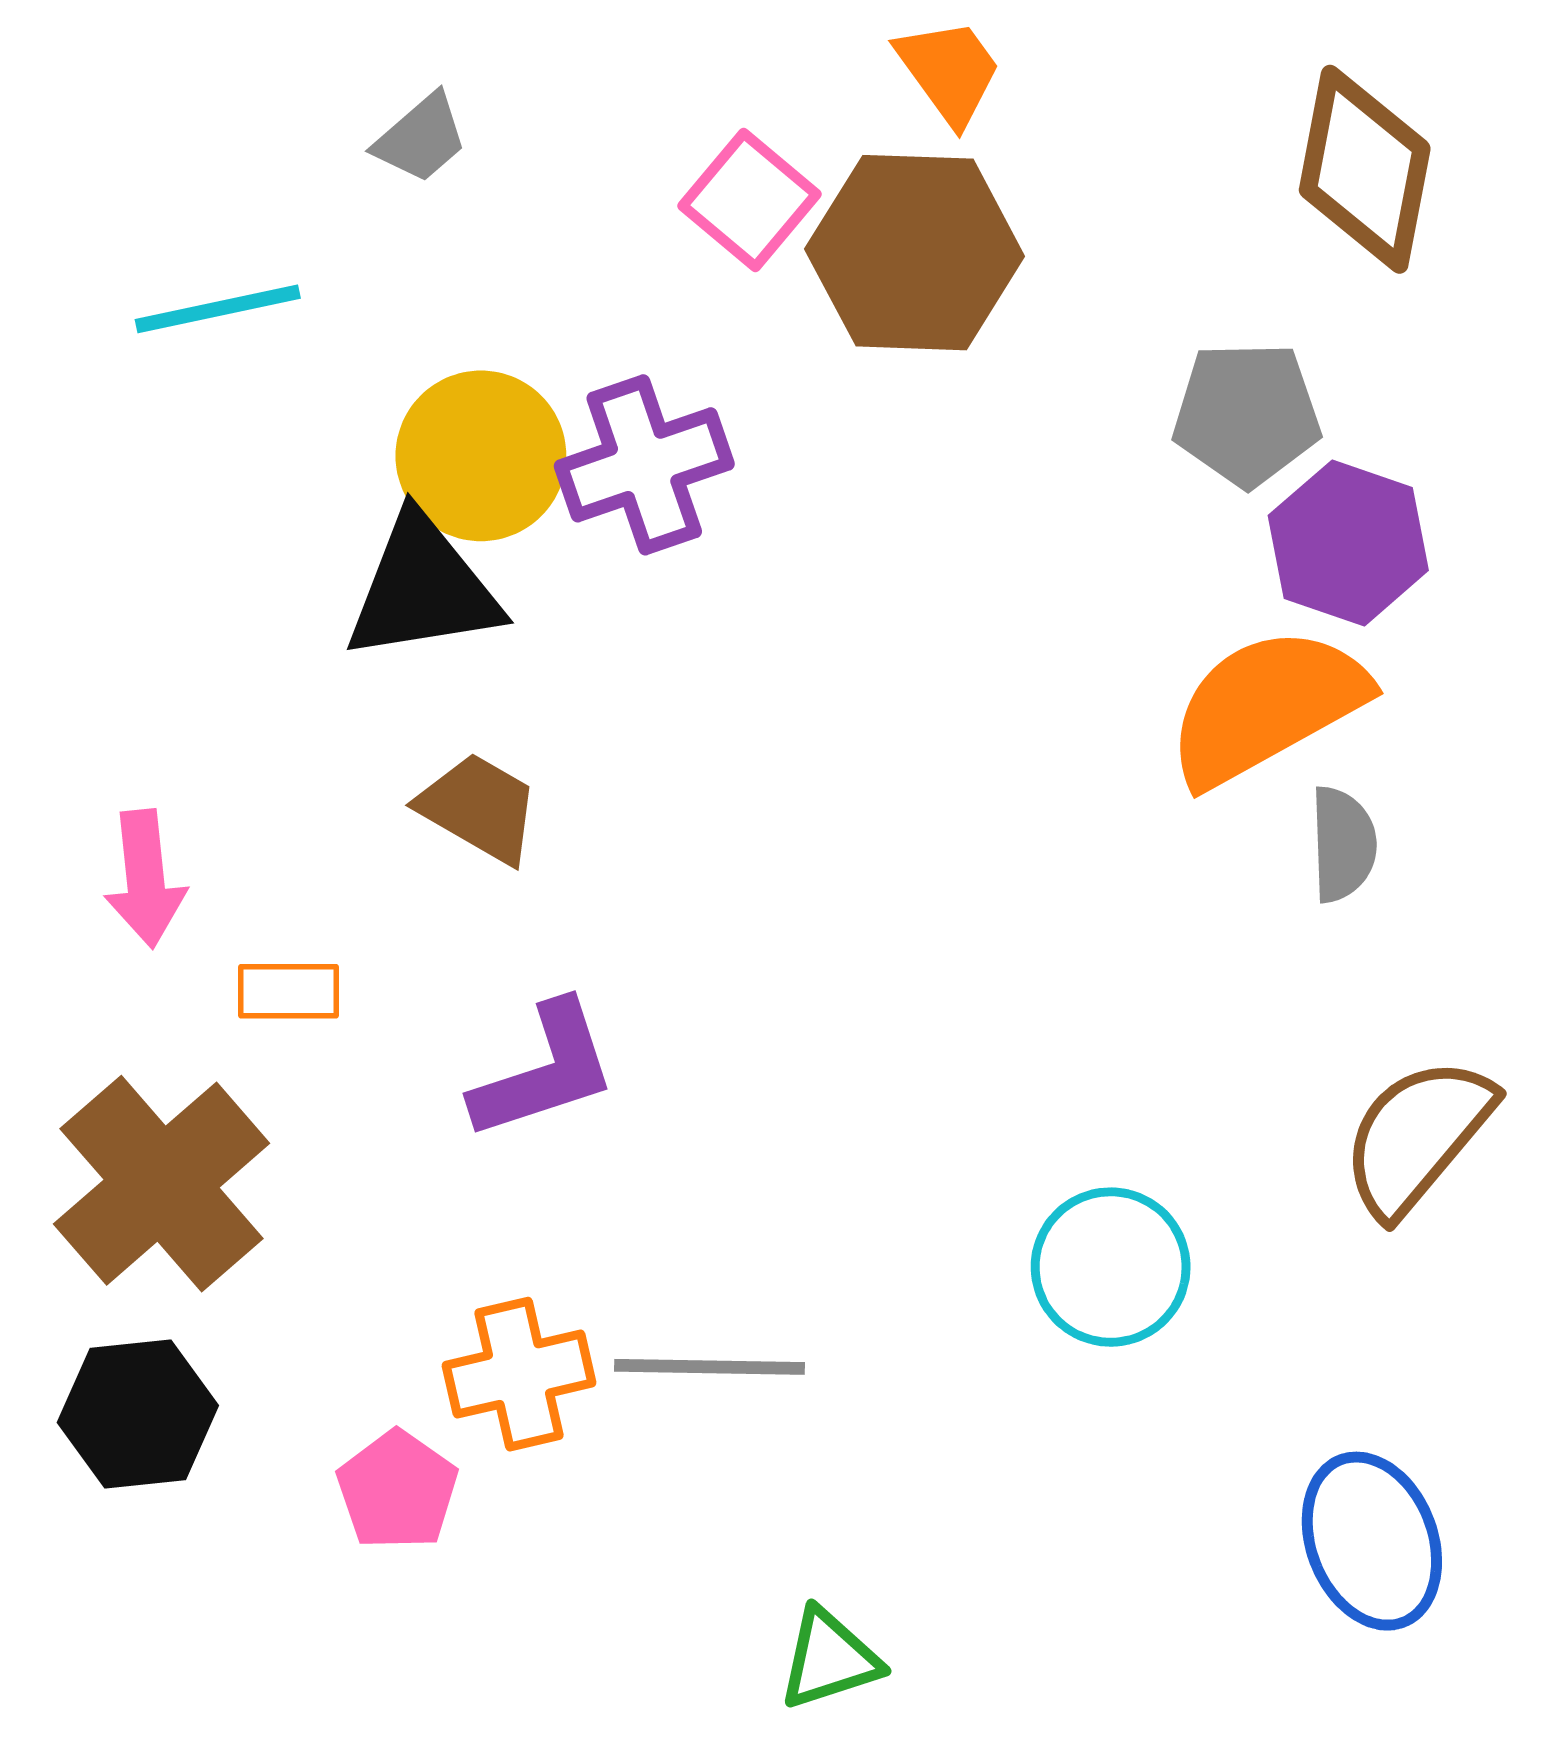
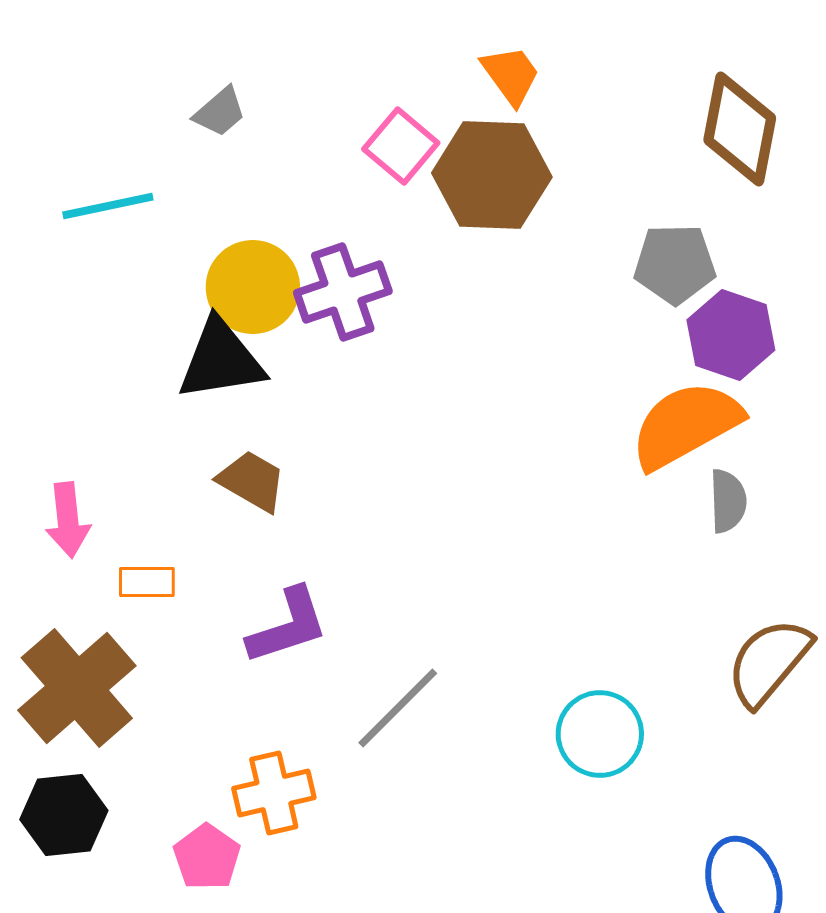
gray line: (710, 1367) -> (398, 708), moved, turned -46

